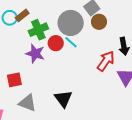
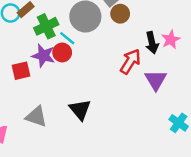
cyan line: (71, 42) -> (67, 38), moved
red circle: (56, 43) -> (62, 52), moved
red square: (14, 80) -> (21, 71), moved

